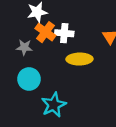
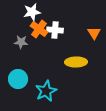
yellow ellipse: (79, 59) -> (76, 62), moved
cyan circle: (29, 79) -> (18, 79), moved

